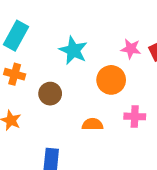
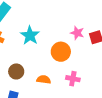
cyan star: (73, 50) -> (30, 35), moved
brown circle: (50, 94) -> (16, 71), moved

